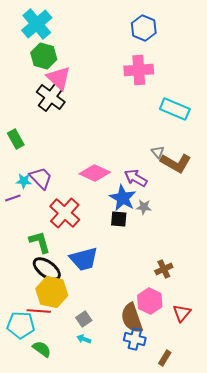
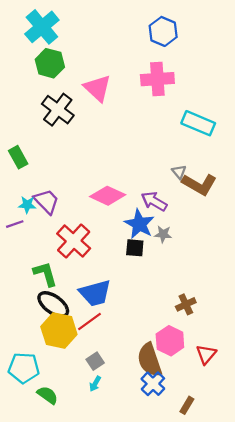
pink triangle: (59, 78) -> (97, 88), moved
red line: (39, 311) -> (89, 321), moved, turned -40
cyan arrow: (84, 339) -> (95, 384), turned -80
blue cross: (135, 339) -> (153, 384), turned 30

